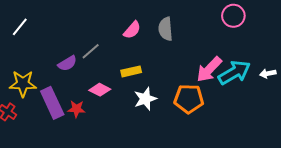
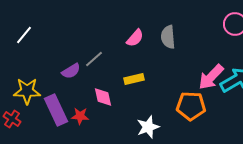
pink diamond: (100, 90) -> (103, 97), turned 50
white star: (145, 99) -> (148, 127), moved

